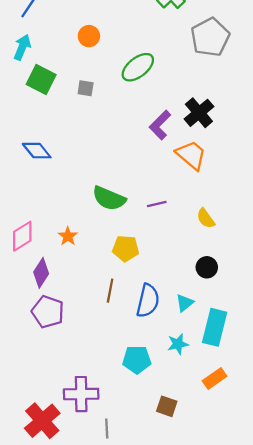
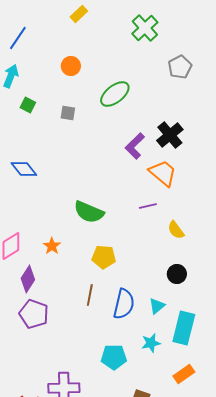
gray pentagon: (210, 37) -> (180, 67), size x0.7
green square: (41, 79) -> (28, 105), size x0.6
purple line: (157, 204) -> (148, 206), moved

